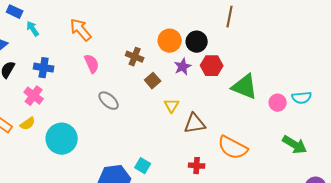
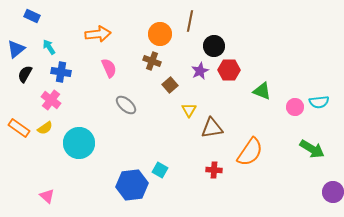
brown line: (230, 17) -> (190, 21), moved
cyan arrow: (33, 29) -> (49, 47), moved
orange arrow: (81, 30) -> (98, 34), turned 125
orange circle: (170, 41) -> (160, 34), moved
green triangle: (245, 87) -> (262, 91), size x0.7
orange semicircle: (233, 148) -> (250, 152), turned -84

